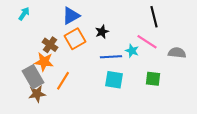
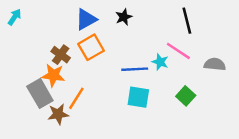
cyan arrow: (24, 14) -> (14, 17), moved
black star: (102, 32) -> (124, 17), moved
green square: (153, 79) -> (186, 96), turned 35
brown star: (37, 94) -> (58, 114), moved

